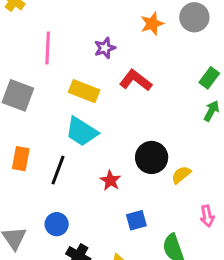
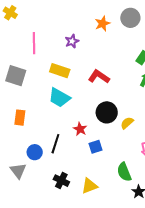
red L-shape: (136, 80) -> (99, 77), moved
black line: (58, 170) -> (55, 144), moved
blue square: (136, 220) -> (96, 147), moved
blue circle: (57, 224) -> (35, 152), moved

